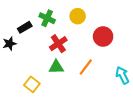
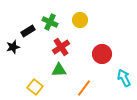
red circle: (103, 37) -> (102, 54), moved
orange line: (86, 67) -> (84, 88), moved

